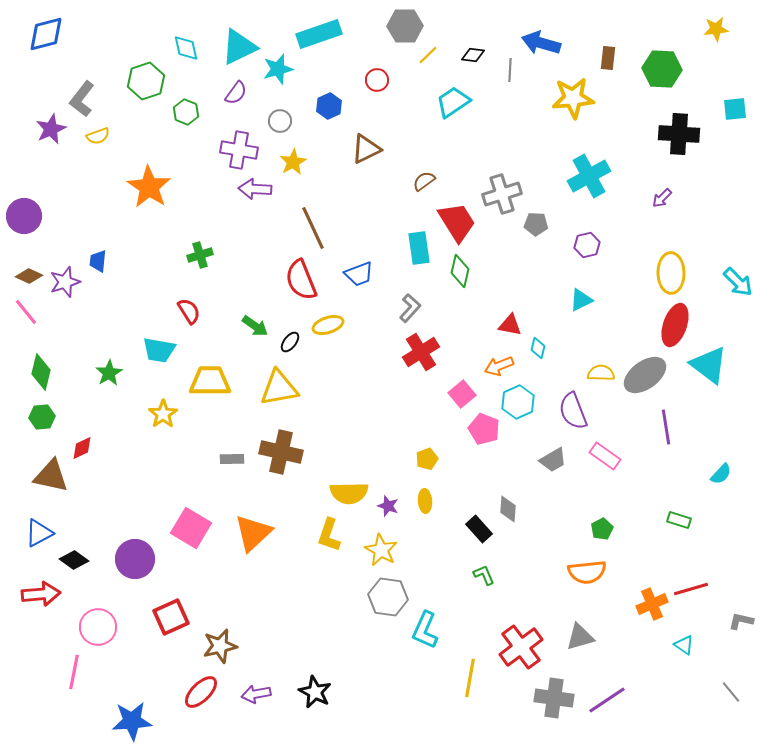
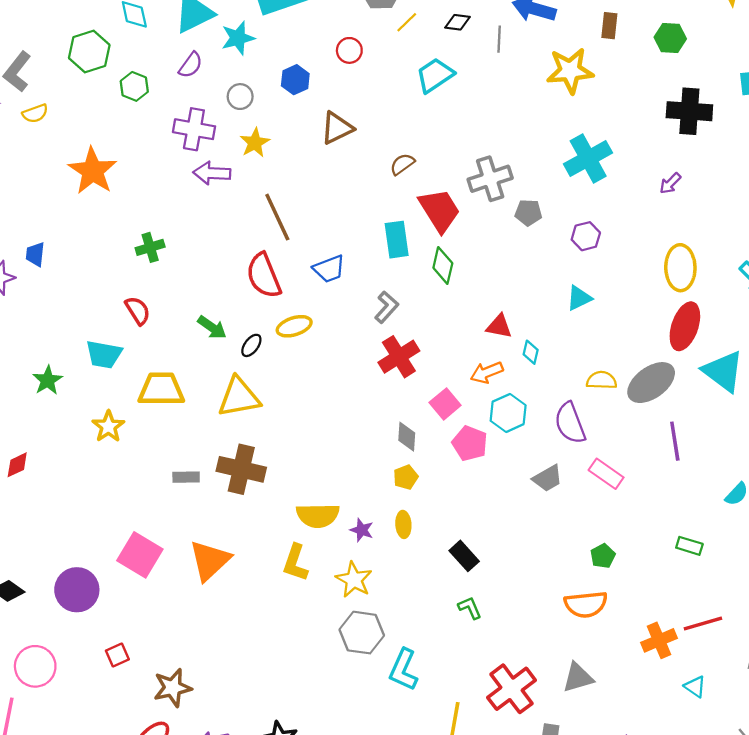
green hexagon: (662, 69) -> (670, 38), size x0.7
gray diamond: (508, 509) -> (407, 437), moved
red square: (171, 617) -> (117, 655), size x0.6

